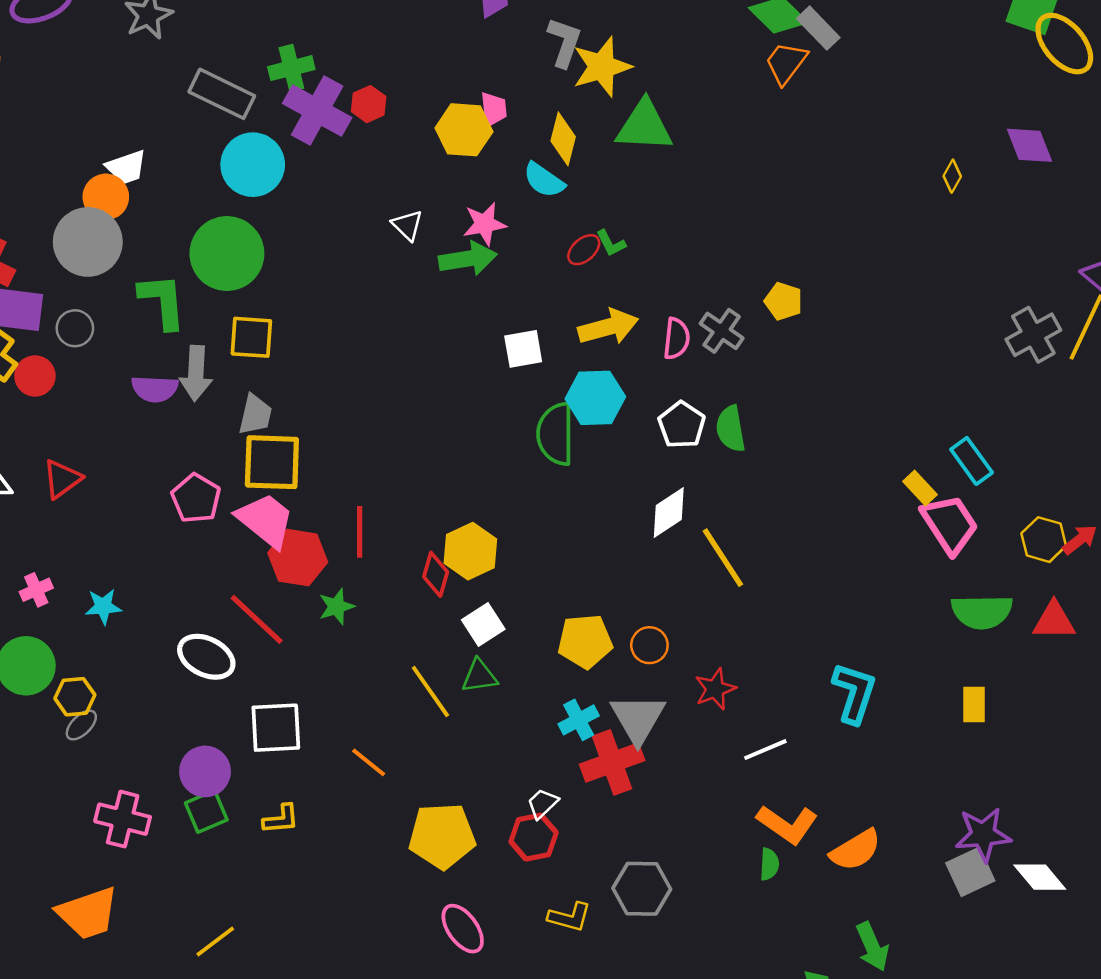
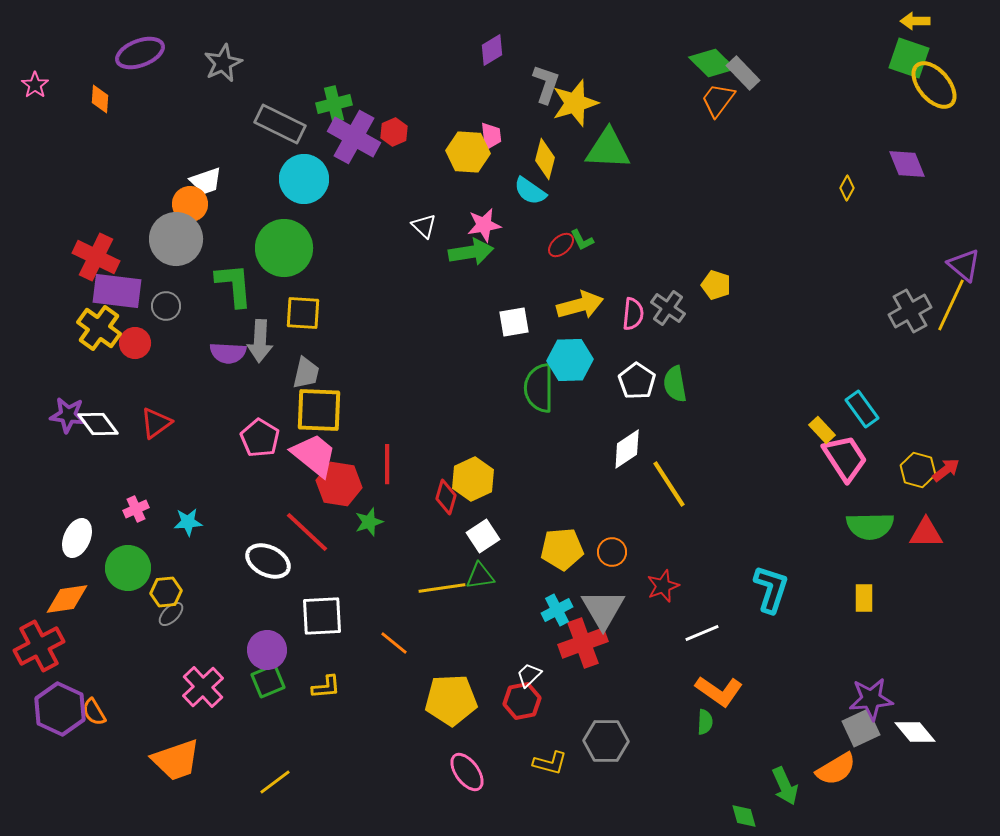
yellow line: (430, 692) -> (442, 588), turned -63
pink cross: (123, 819) -> (203, 687), turned 33
orange semicircle: (856, 850) -> (836, 769), moved

